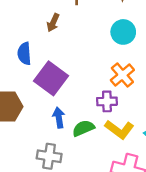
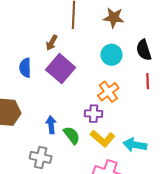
purple square: (51, 78) -> (61, 69), moved
green semicircle: (83, 128) -> (72, 135), turned 72

